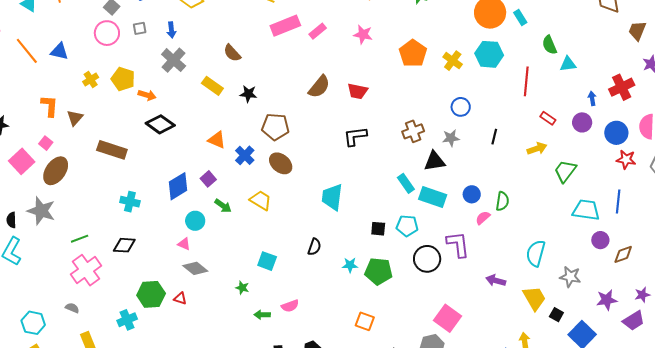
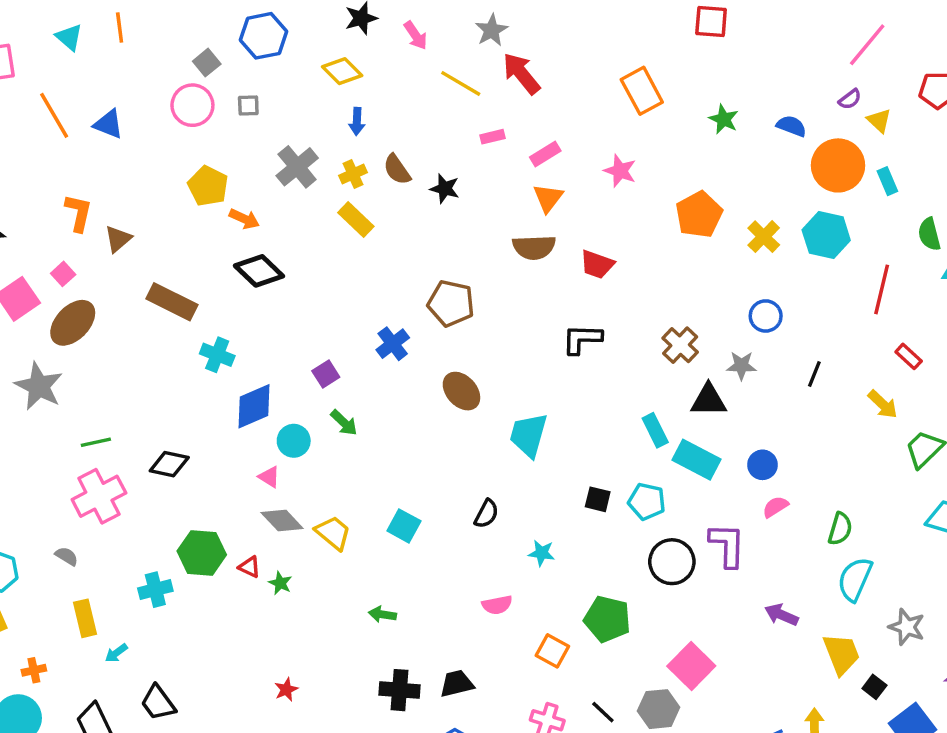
pink rectangle: (285, 26) -> (492, 137), size x0.5
blue arrow: (171, 30) -> (357, 121), moved
yellow cross: (91, 79) -> (353, 174), moved
brown semicircle: (319, 87) -> (534, 247), turned 40
black star: (248, 94) -> (445, 189), moved
brown cross: (413, 131) -> (680, 345), turned -35
orange triangle: (217, 140) -> (548, 198), moved, turned 36
yellow arrow: (537, 149) -> (883, 404), turned 54
brown ellipse: (281, 163) -> (461, 391), moved
blue diamond: (178, 186) -> (254, 406), moved
yellow trapezoid: (261, 200) -> (333, 533), moved
green semicircle: (502, 201) -> (840, 529), moved
cyan cross: (130, 202) -> (217, 355), moved
green pentagon: (378, 271) -> (607, 619), moved
green star: (242, 288) -> (280, 583), moved
pink semicircle: (290, 306) -> (497, 605), moved

